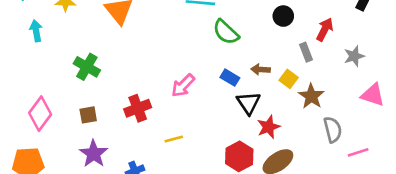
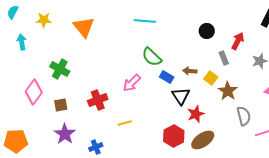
green semicircle: (226, 32) -> (152, 57), moved
pink diamond: (40, 114) -> (34, 92), moved

